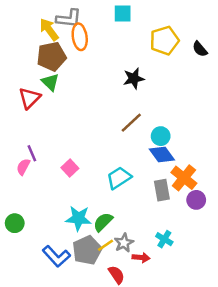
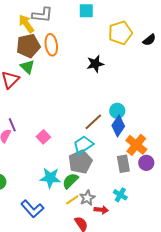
orange ellipse: (80, 37) -> (51, 45), moved
black semicircle: (200, 49) -> (149, 40), turned -88
brown line: (131, 123) -> (93, 122), moved
blue diamond: (162, 155) -> (118, 126), turned 70
gray rectangle: (162, 190) -> (123, 164), moved
gray pentagon: (87, 250) -> (80, 162), moved

